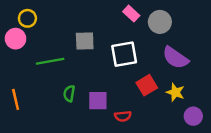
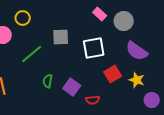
yellow circle: (27, 18) -> (23, 18), moved
green line: (50, 61) -> (32, 54), turned -30
purple square: (98, 101) -> (72, 87), turned 36

